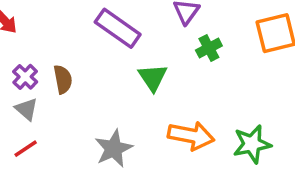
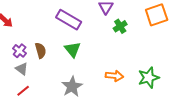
green triangle: (153, 77) -> (73, 49), moved
orange arrow: (191, 136) -> (114, 76), size x0.7

